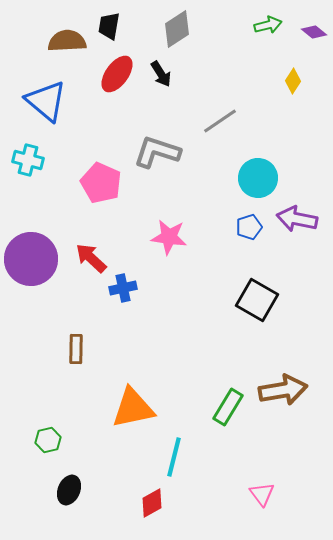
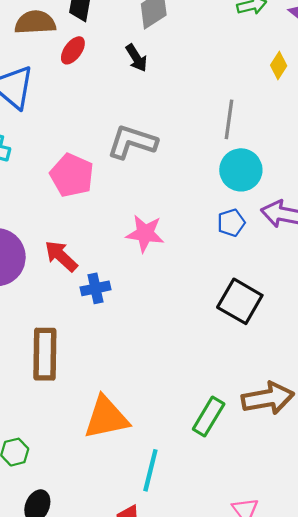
red ellipse: (117, 74) -> (73, 50), moved, size x0.7
gray line: (220, 121) -> (229, 119), moved, turned -48
brown rectangle: (76, 349) -> (45, 354), size x1.6

